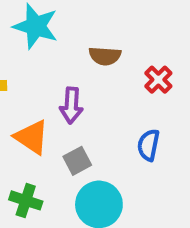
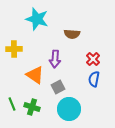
red cross: (158, 80) -> (93, 59), moved

